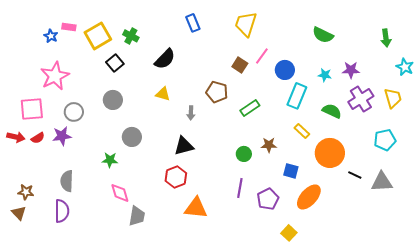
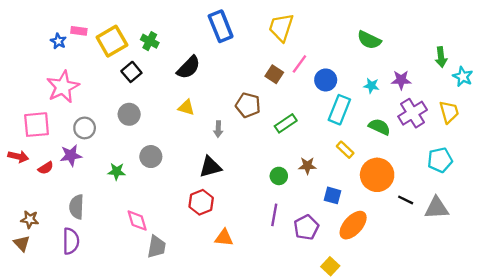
blue rectangle: (193, 23) -> (221, 26), size x1.5
green arrow: (386, 38) -> (441, 57), moved
red semicircle: (38, 138) -> (46, 168), moved
green star: (110, 160) -> (117, 171), moved
orange triangle: (196, 208) -> (224, 238), size x0.7

